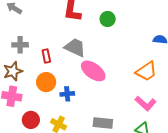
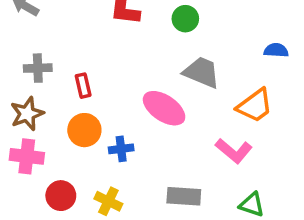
gray trapezoid: (75, 47) -> (202, 72), moved
pink L-shape: (146, 103) -> (234, 151), moved

